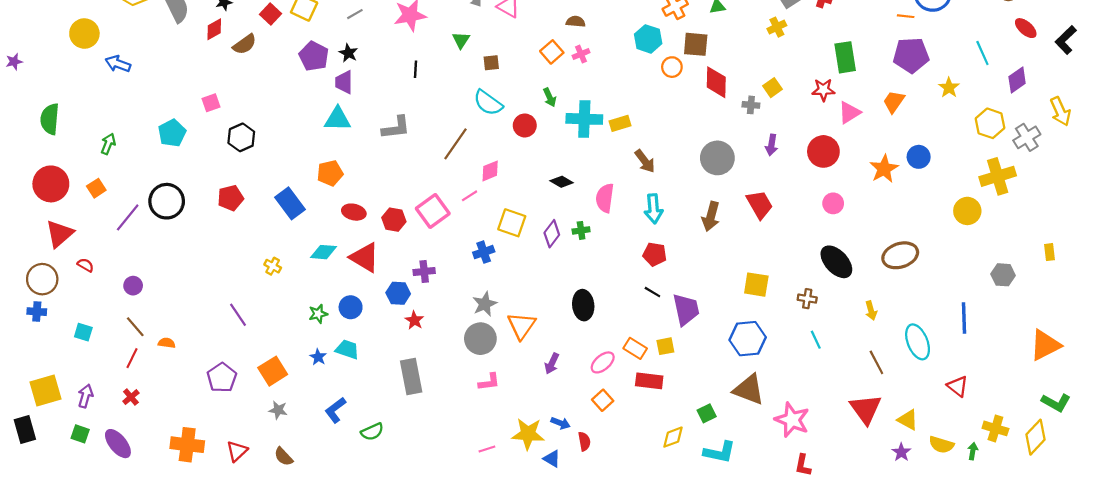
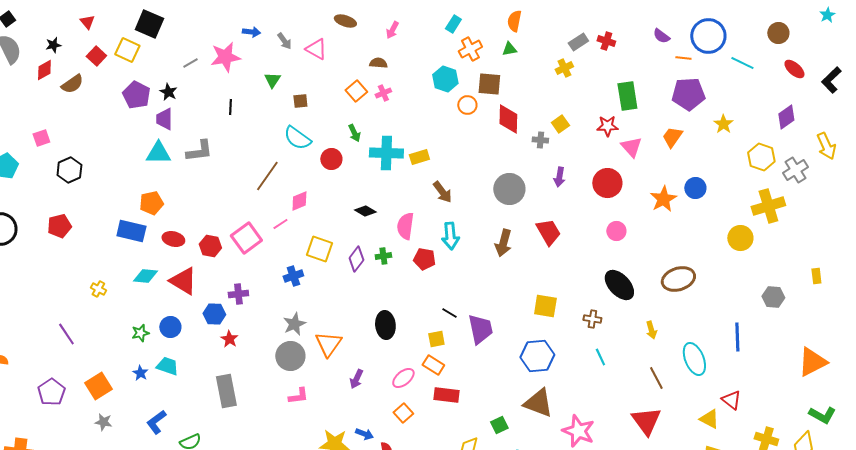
gray line: (355, 14) -> (190, 63), moved
cyan line: (982, 53) -> (742, 63), moved, turned -40
pink triangle: (849, 112) -> (631, 147), turned -40
gray L-shape: (396, 128) -> (199, 151), moved
blue rectangle: (290, 203) -> (131, 231), moved, turned -40
red pentagon: (655, 254) -> (424, 259), moved
yellow square: (665, 346) -> (436, 339), moved
yellow triangle: (908, 420) -> (709, 419), moved

